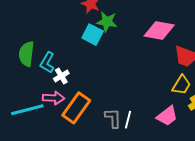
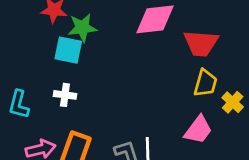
white cross: (61, 76) -> (65, 95), moved, turned -35

